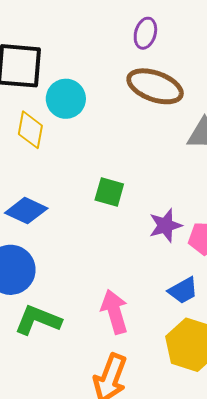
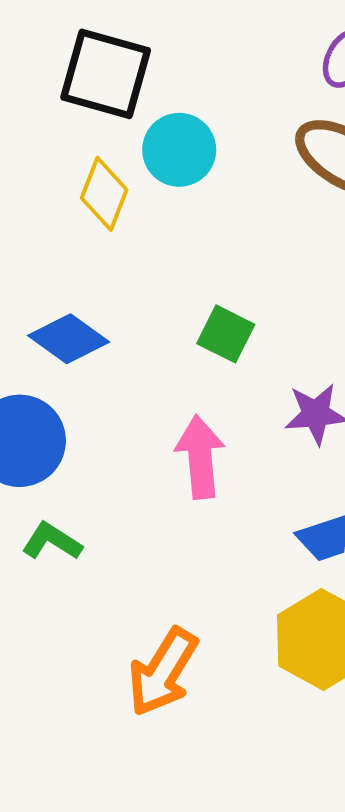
pink arrow: (115, 312) -> (200, 457), moved
green L-shape: (38, 320) -> (52, 541), size x0.7

